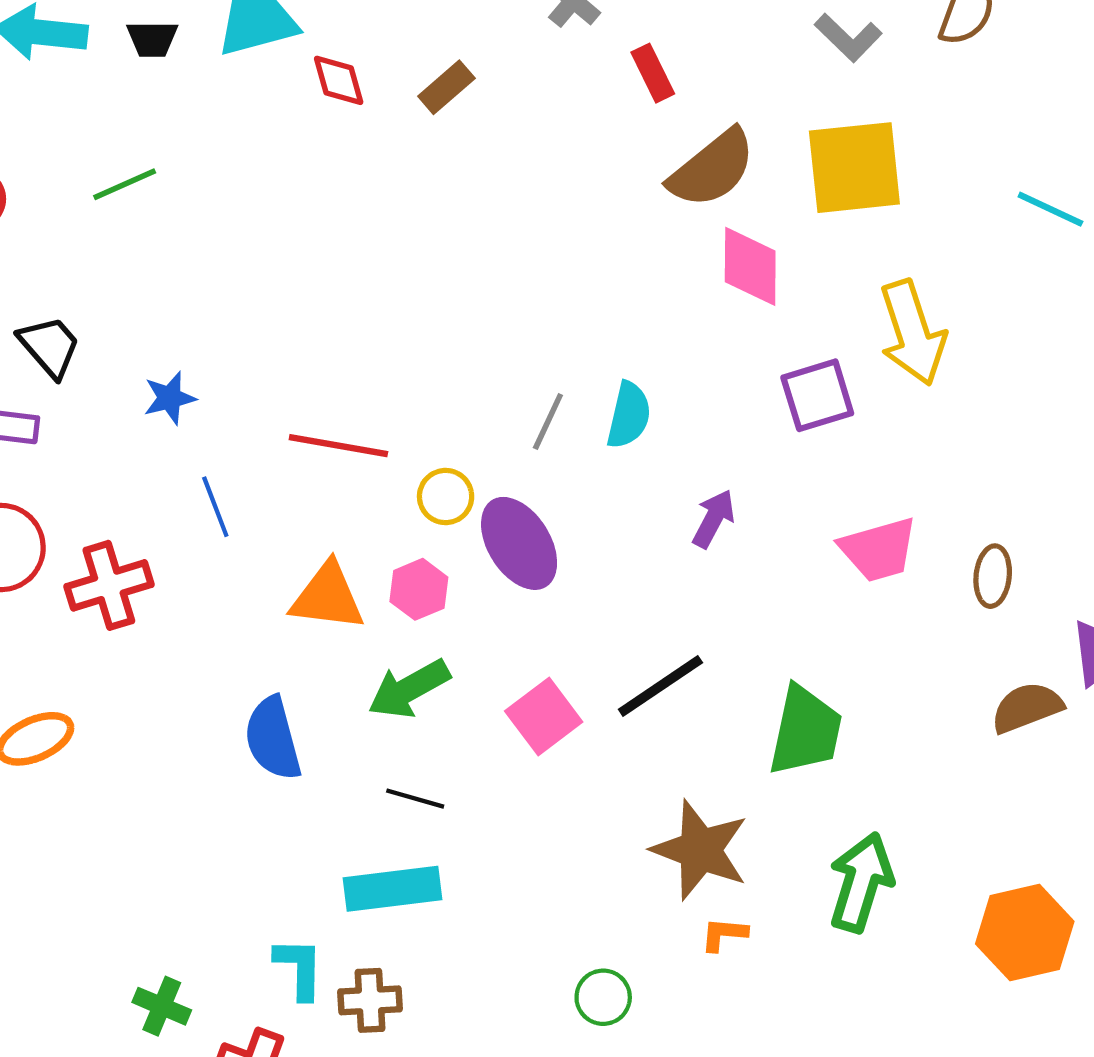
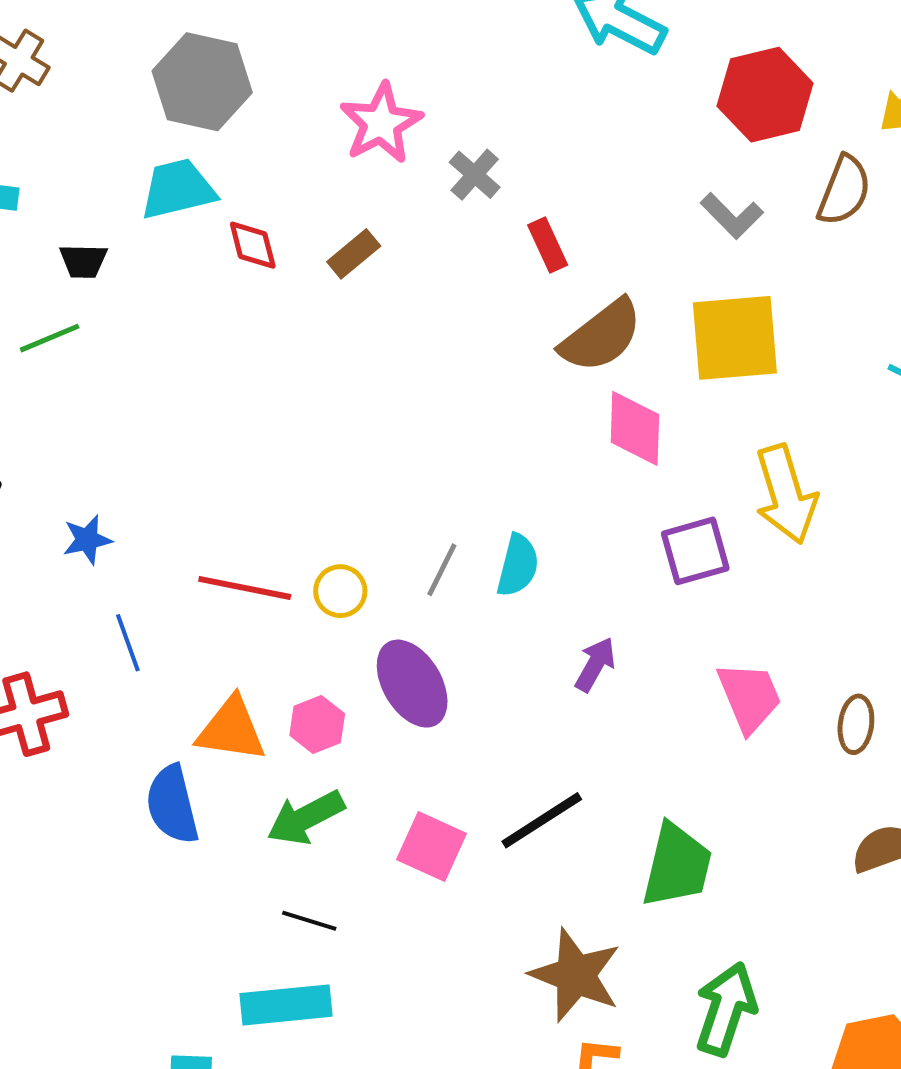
black trapezoid: (152, 39) -> (83, 261), moved
yellow circle: (446, 497) -> (340, 591), moved
pink trapezoid: (878, 550) -> (749, 697), turned -98
pink square: (544, 716) -> (432, 846), turned -30
blue semicircle: (273, 739) -> (172, 805), moved

